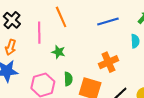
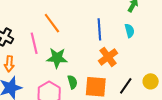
blue line: (108, 22) -> (99, 29), moved, turned -65
green star: (58, 52) -> (57, 58), size x1.5

